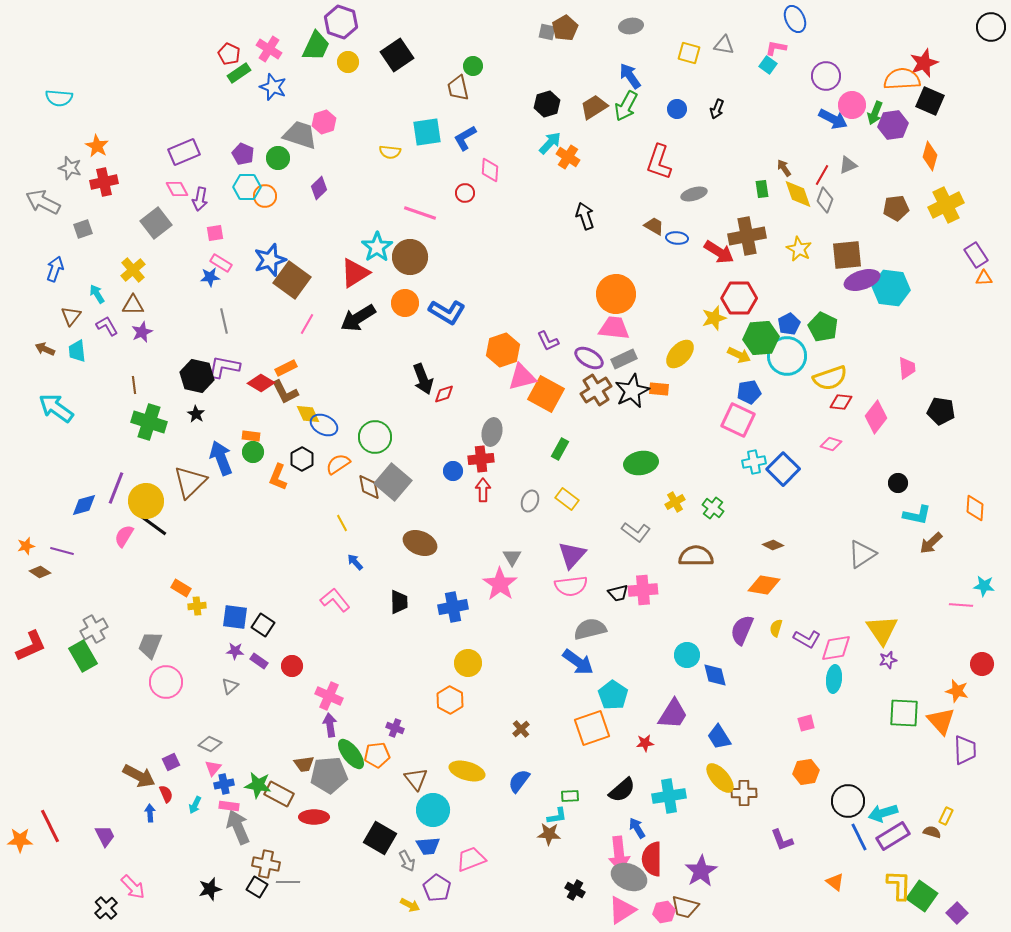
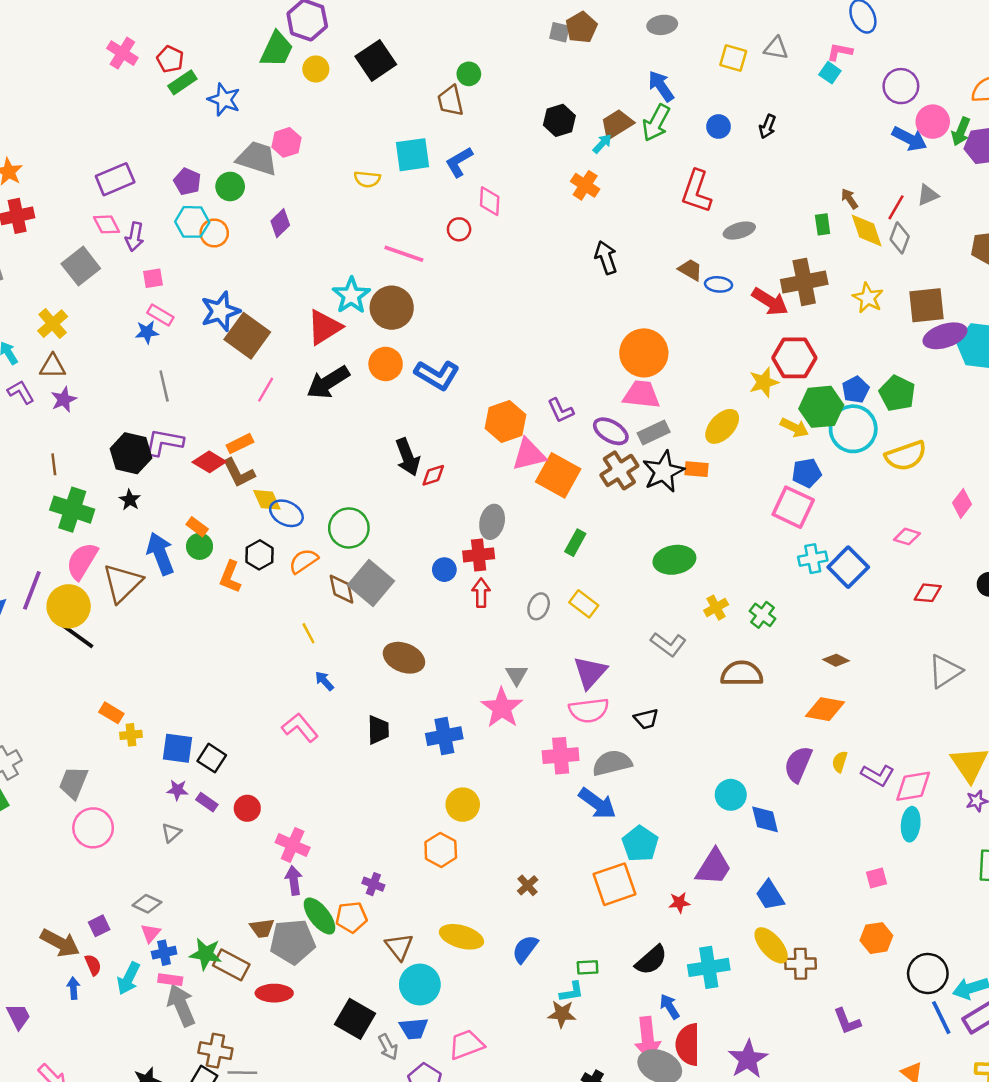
pink cross: (269, 49) -> (122, 53), moved
cyan arrow: (550, 143) -> (602, 144), moved, size x0.7
red diamond: (841, 402) -> (928, 593), moved
pink diamond: (876, 417) -> (962, 503), size x0.7
orange rectangle: (251, 436) -> (197, 527), turned 30
pink semicircle: (124, 536) -> (82, 561), moved, size x1.4
pink cross: (643, 590) -> (561, 756), moved
cyan arrow: (195, 805) -> (129, 978), size x1.5

